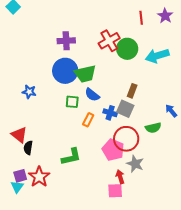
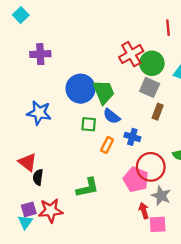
purple cross: (66, 41) -> (40, 54), moved
green trapezoid: (85, 74) -> (104, 92), turned -100
blue star: (29, 92) -> (39, 113), size x1.5
gray square: (125, 109) -> (150, 87), moved
red star: (39, 177) -> (51, 211), turned 30
pink square: (115, 191) -> (158, 224), moved

